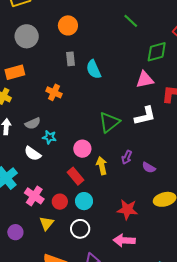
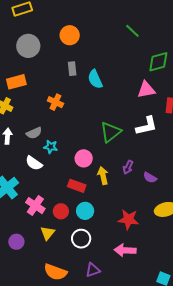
red rectangle: (76, 176) -> (77, 186), turned -30

